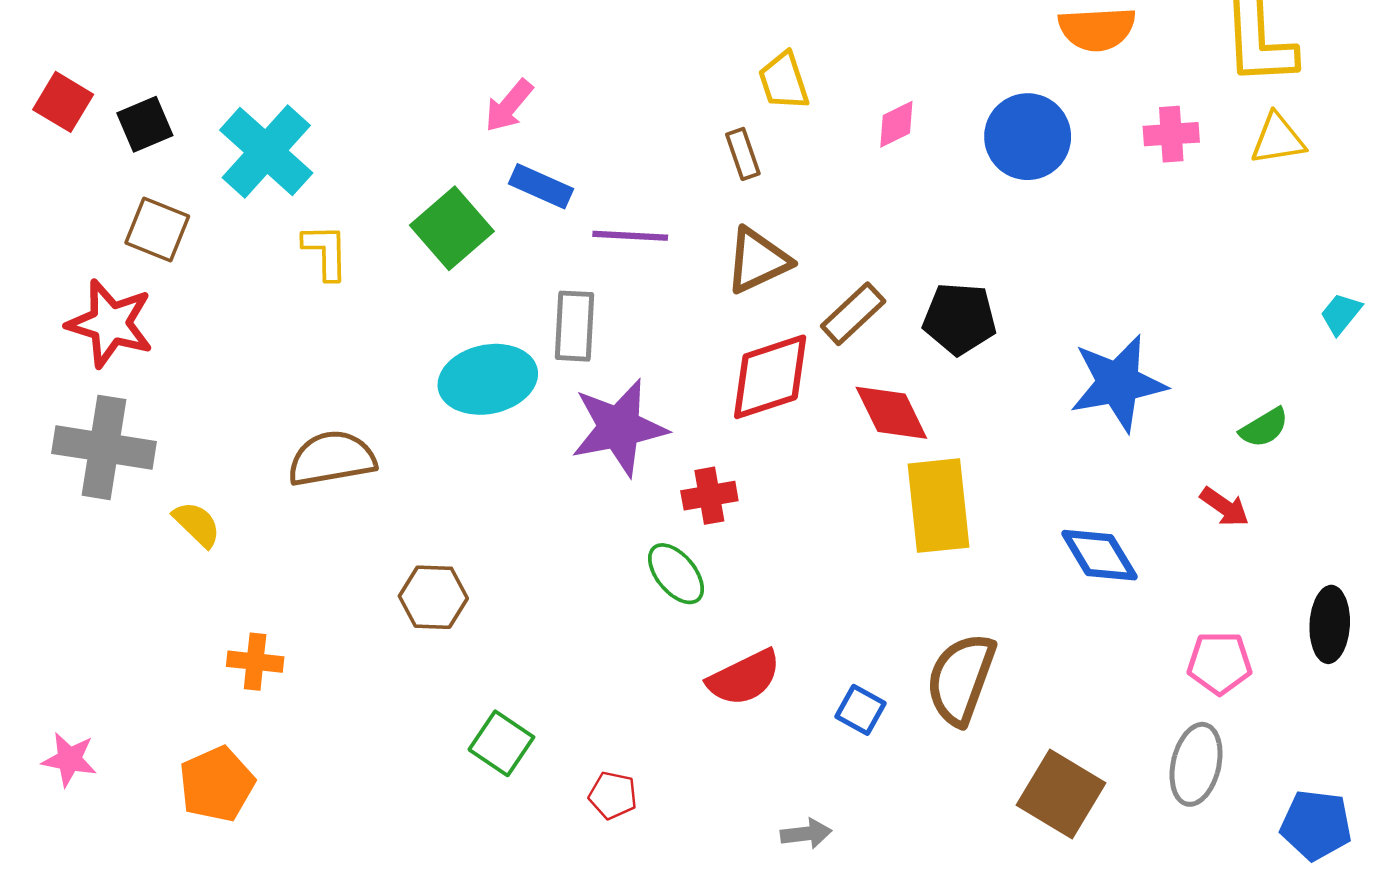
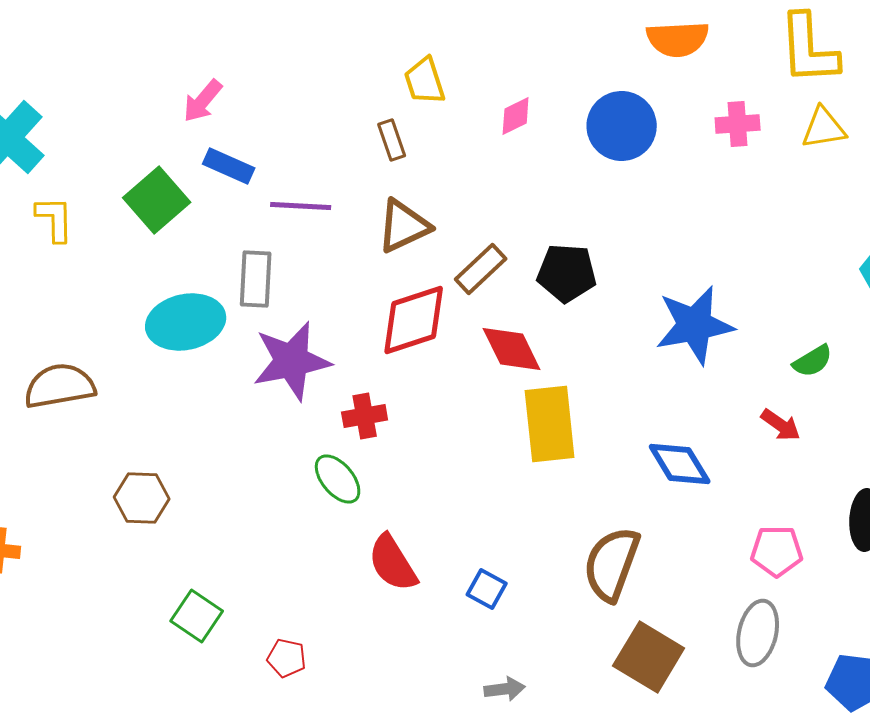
red semicircle: (744, 678) -> (393, 563), turned 84
brown semicircle: (961, 679) -> (612, 564), moved
gray arrow: (806, 834) -> (505, 689), moved

